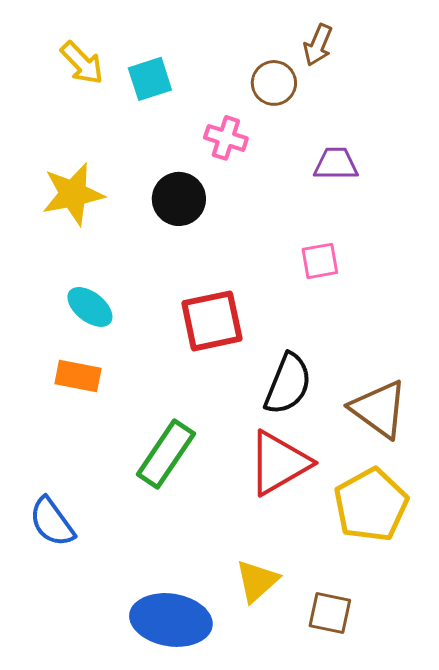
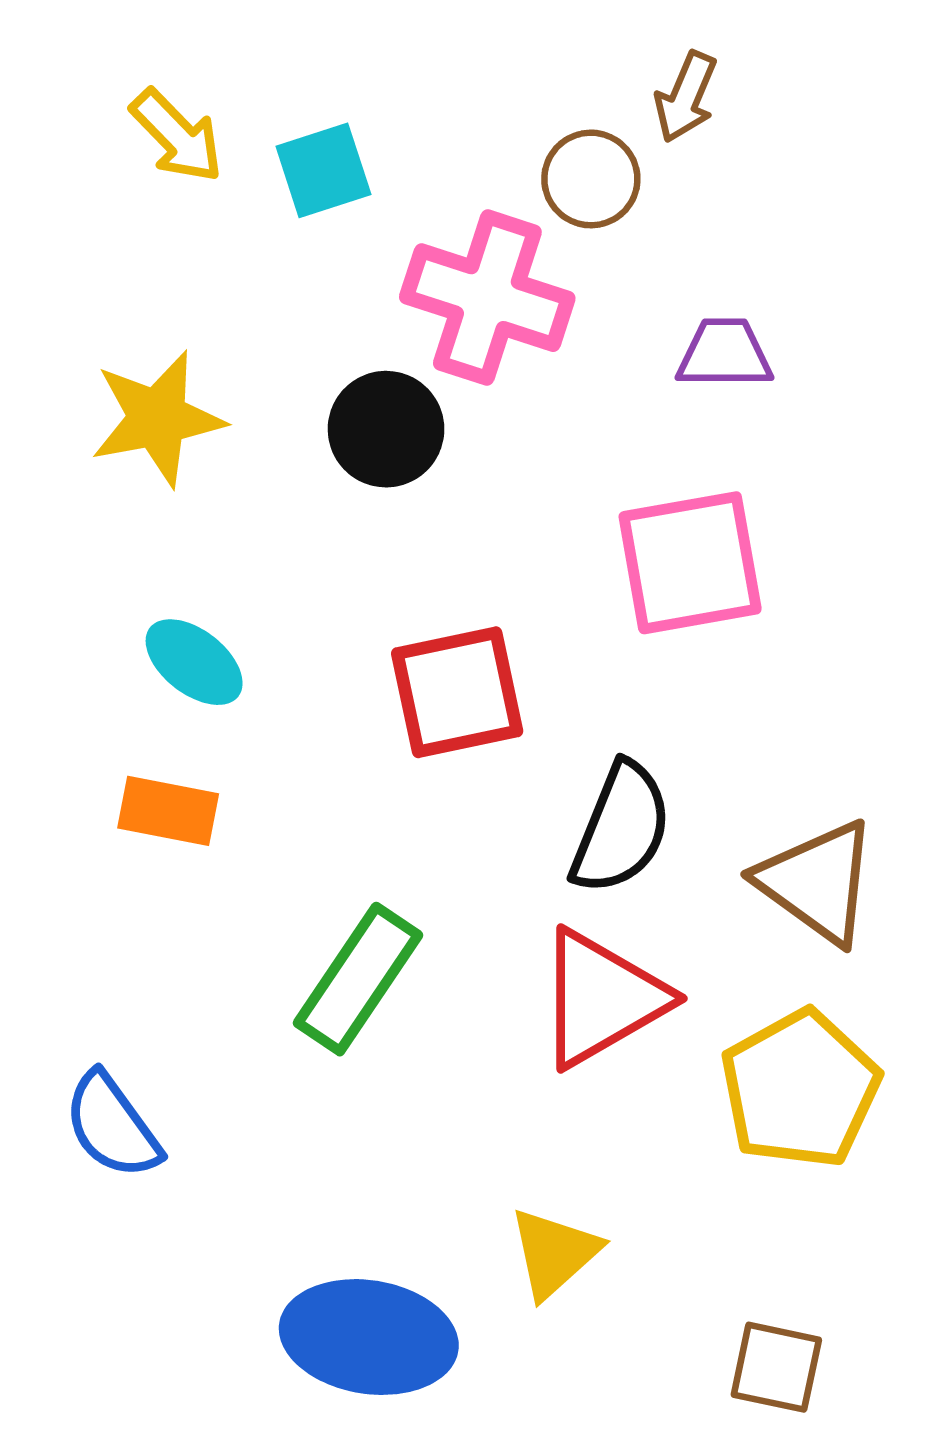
pink cross: (226, 138) -> (487, 298), size x1.8
pink square: (320, 261) -> (690, 563), size x1.8
brown square: (330, 613) -> (776, 1367), moved

